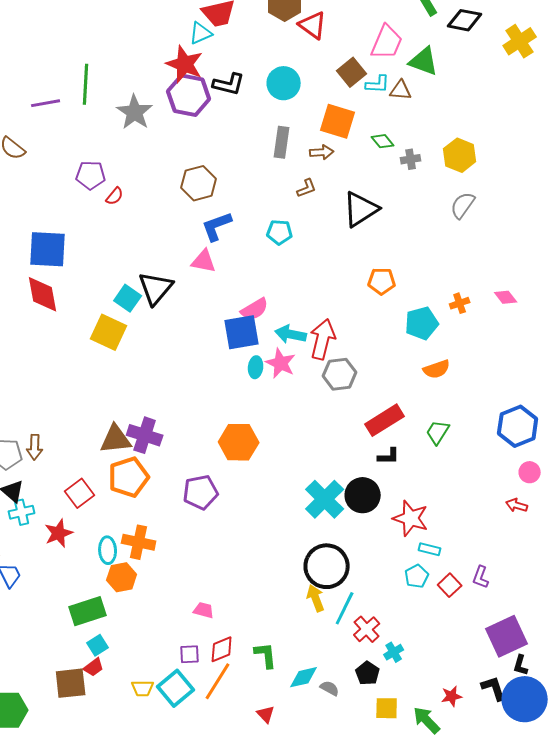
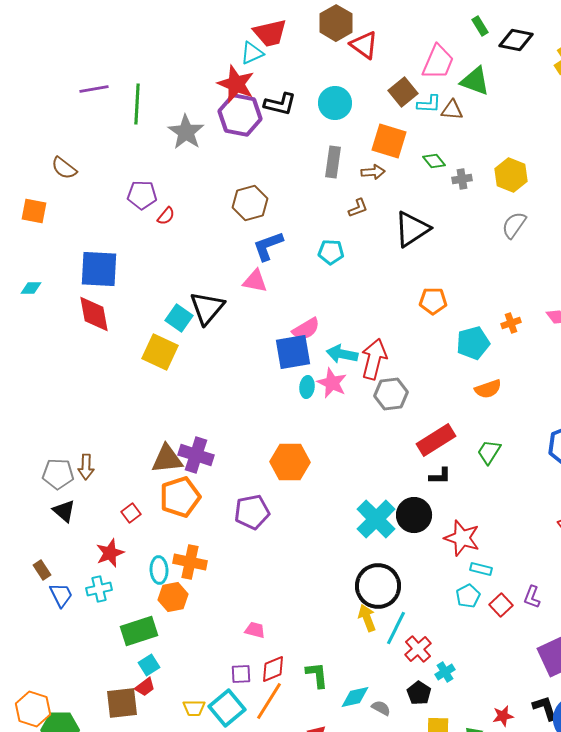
purple line: (46, 103) -> (94, 89), moved
red square: (80, 493) -> (131, 513), size x0.7
cyan cross: (22, 512) -> (99, 589), moved

